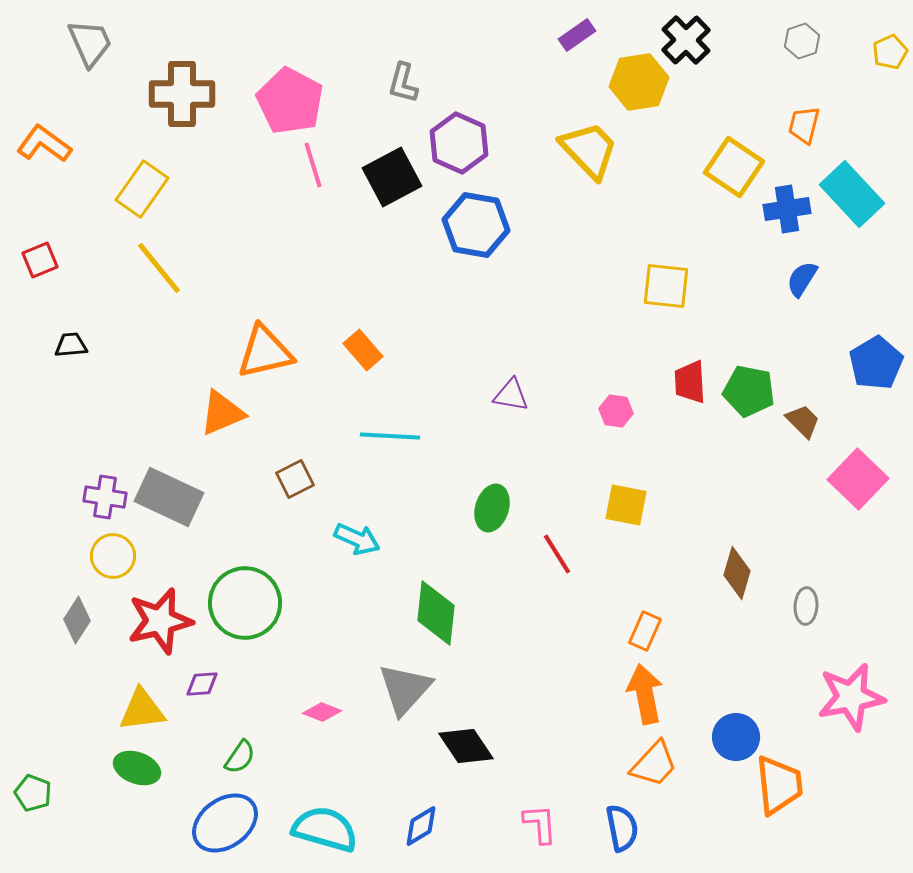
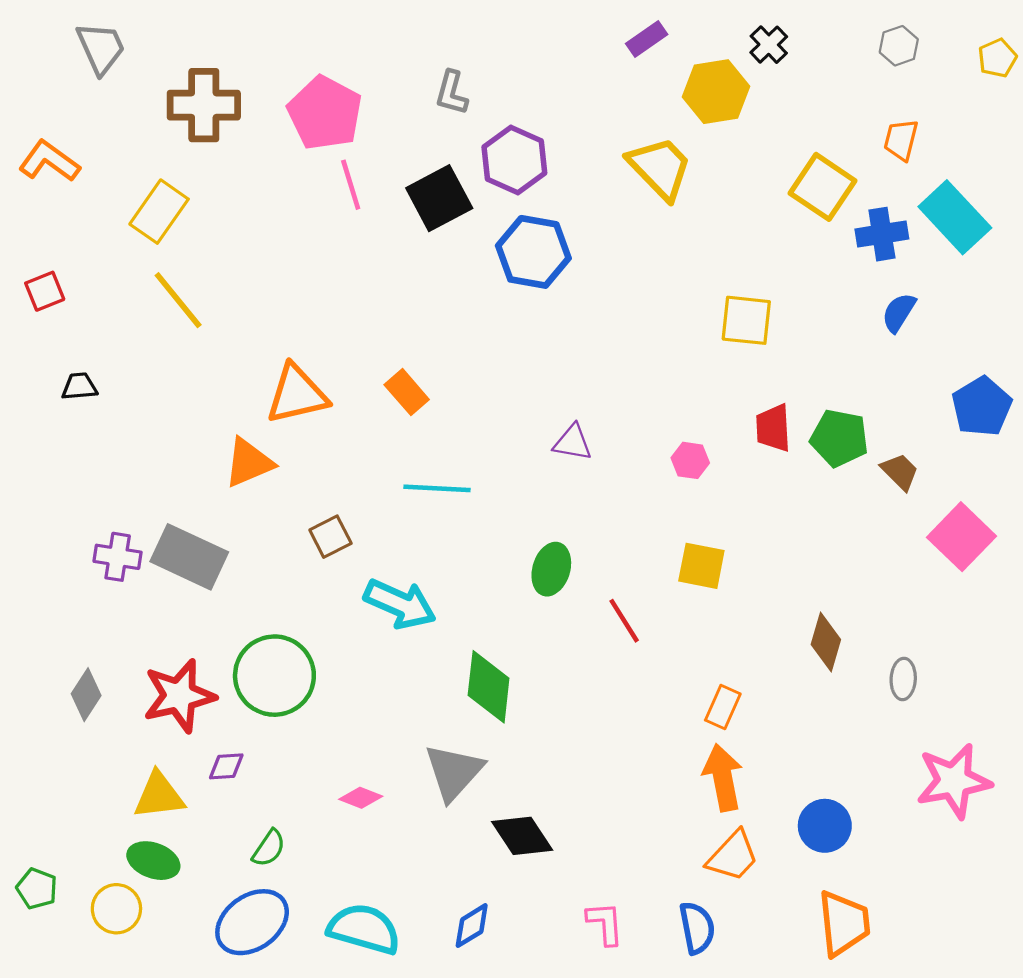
black cross: (686, 40) -> (769, 45), size x0.7
cyan arrow: (357, 539) -> (400, 604), size x1.4
yellow circle: (113, 556) -> (116, 909), moved
orange trapezoid: (779, 785) -> (844, 923), moved

